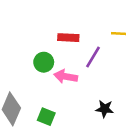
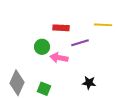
purple line: (93, 57) -> (80, 43), turned 42

